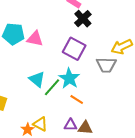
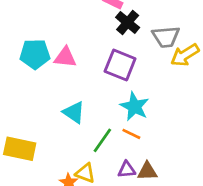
gray trapezoid: (106, 65) -> (166, 37), moved
cyan star: (69, 78) -> (135, 106), moved
green line: (52, 87) -> (102, 140), moved

